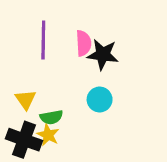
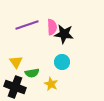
purple line: (43, 40) -> (27, 25), turned 70
yellow star: (48, 135) -> (51, 84), moved

